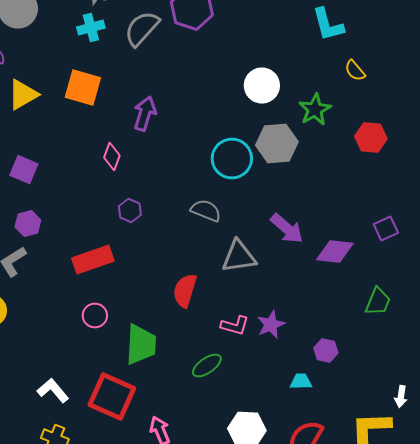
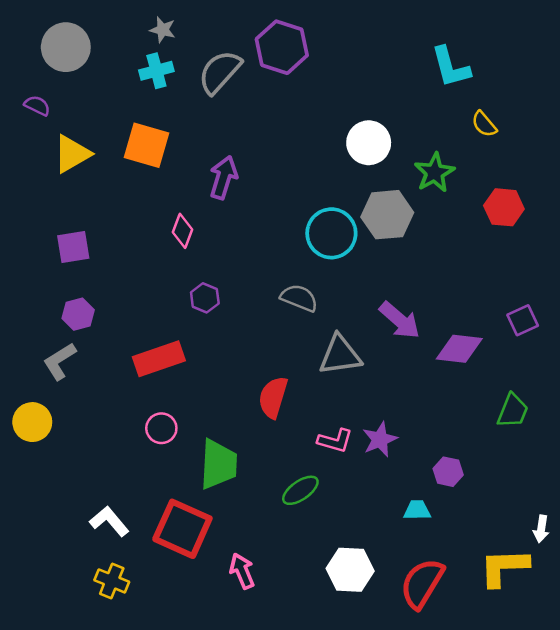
purple square: (24, 170) -> (73, 247), turned -32

